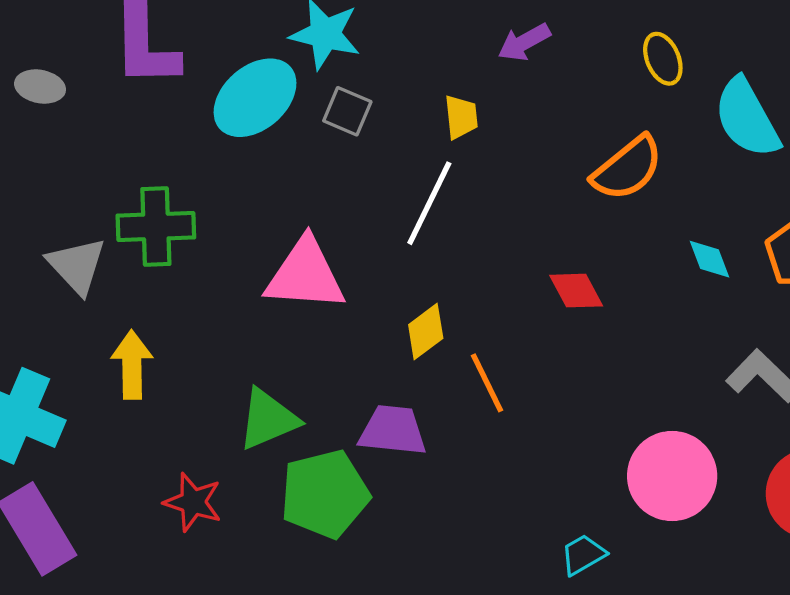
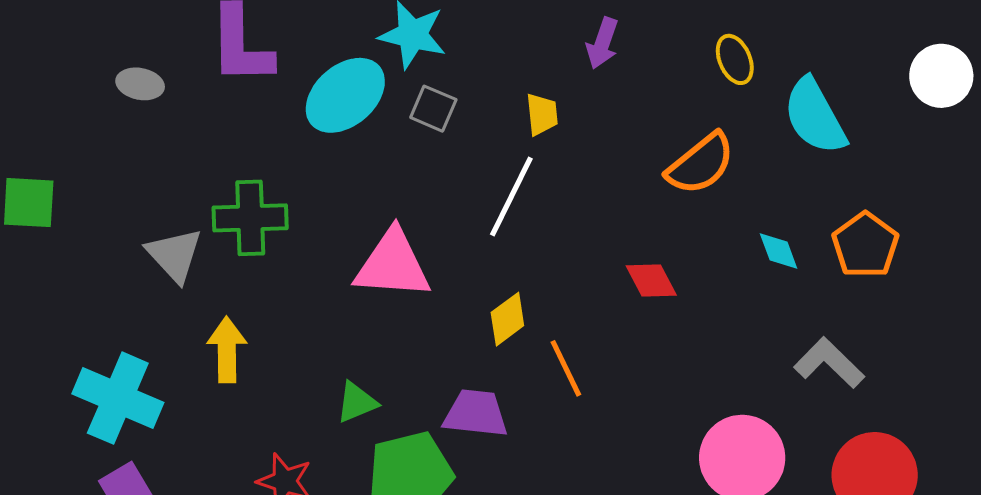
purple arrow: (524, 42) -> (602, 43), turned -42
green triangle: (268, 419) -> (357, 402), size x0.7

